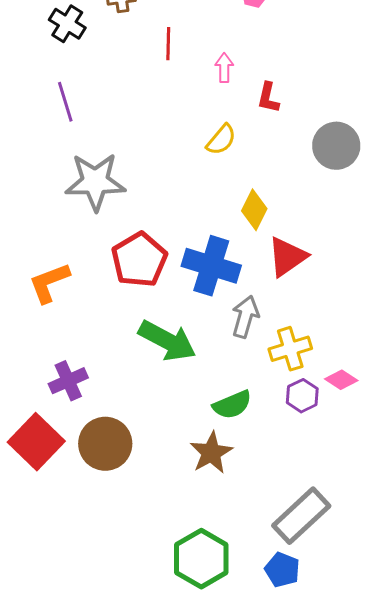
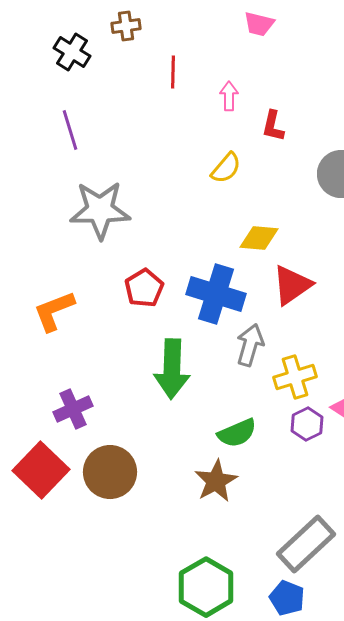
yellow diamond: (254, 210) -> (259, 238), turned 69
red pentagon: (139, 260) -> (144, 288), size x0.7
green arrow: (167, 341) -> (172, 369), turned 64

